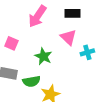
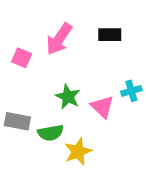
pink triangle: (68, 37) -> (102, 107), moved
pink square: (11, 43) -> (22, 58), moved

